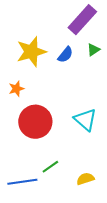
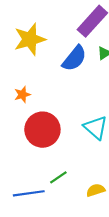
yellow star: (31, 52) -> (30, 39), moved
blue semicircle: (65, 55) -> (74, 58), size x1.5

